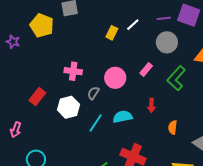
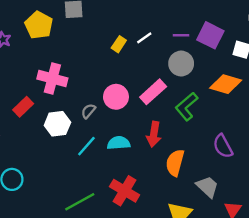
pink rectangle: (146, 70) -> (153, 92), size x1.6
pink cross: (73, 71) -> (52, 78), moved, size x1.4
red arrow: (151, 105) -> (154, 134), size x1.5
orange semicircle: (173, 127) -> (175, 163), size x1.6

